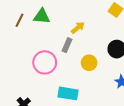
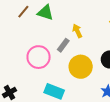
yellow arrow: (78, 28) -> (77, 31), turned -88
yellow circle: (89, 63) -> (81, 67), size x1.5

